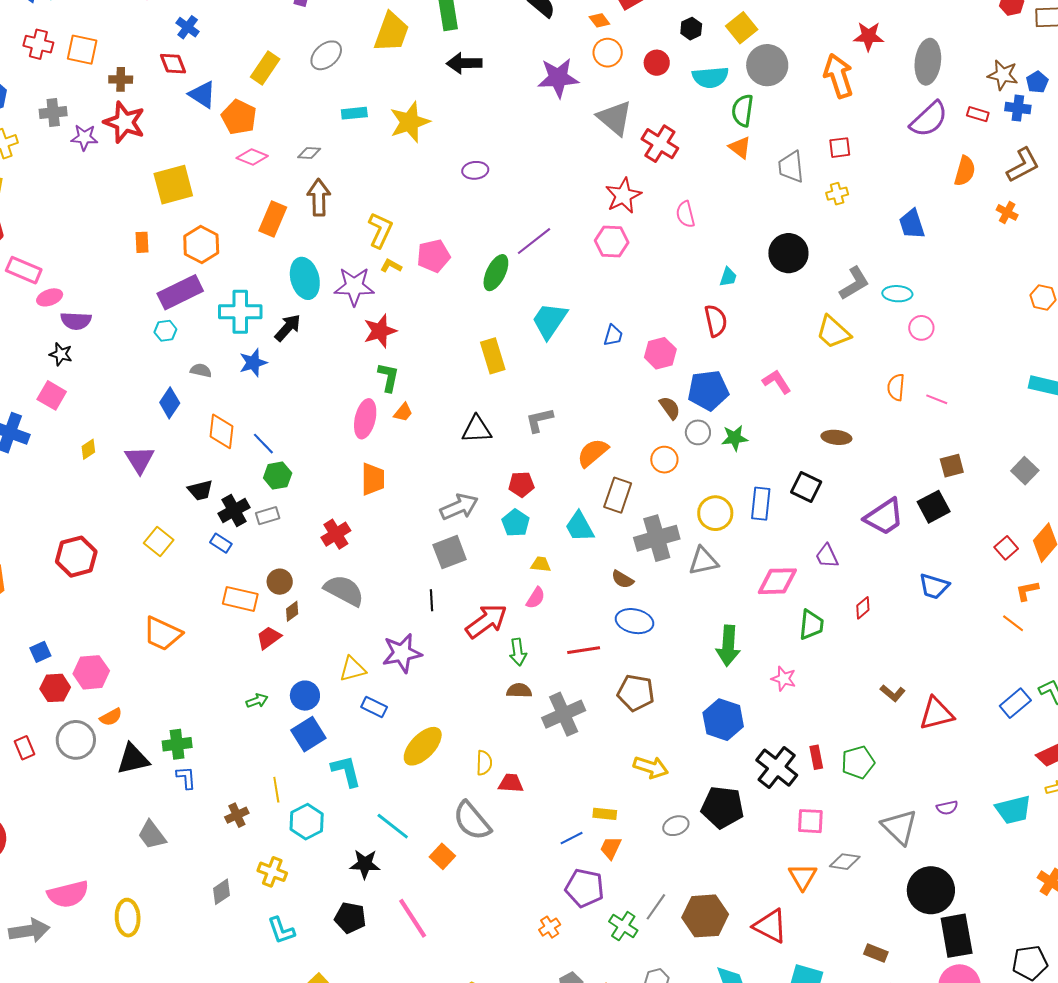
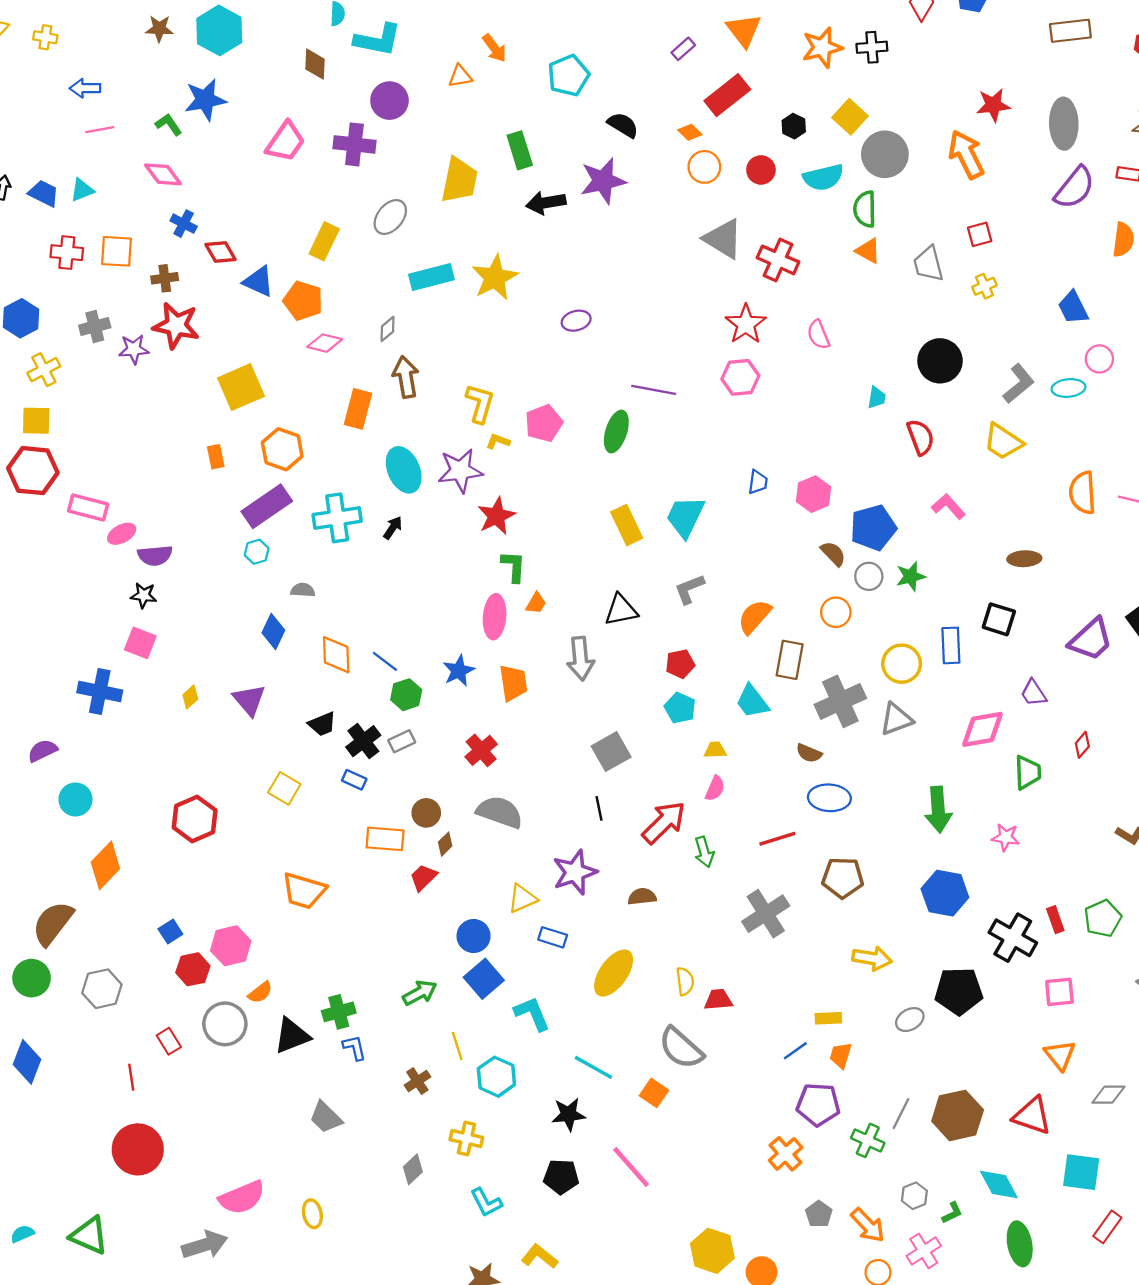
blue cross: (188, 27) -> (184, 224), moved
purple star: (558, 78) -> (603, 181), moved
cyan rectangle: (354, 113) -> (431, 277), size x1.5
gray diamond: (309, 153) -> (388, 329), turned -35
purple line: (534, 241) -> (654, 390), turned 57
cyan trapezoid: (550, 321) -> (685, 517), moved
red semicircle: (716, 321) -> (921, 437), moved
black arrow: (288, 328) -> (393, 528), size x0.7
pink circle: (921, 328) -> (1099, 359), moved
blue star: (253, 363) -> (459, 671), moved
orange semicircle: (896, 387) -> (1083, 493), size x1.4
gray arrow: (459, 507) -> (580, 659), moved, turned 117
brown semicircle: (519, 691) -> (642, 897), moved
green arrow: (257, 701) -> (420, 993), moved, size x1.4
gray diamond: (845, 862) -> (1108, 1095), moved
yellow ellipse: (128, 918) -> (312, 1214), size x0.7
orange cross: (550, 927) -> (786, 1154), size x1.4

